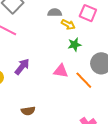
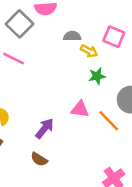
purple arrow: (22, 67) -> (45, 128), moved
brown semicircle: (28, 111) -> (39, 159), turned 40

